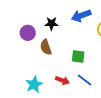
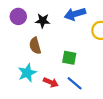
purple circle: (28, 33) -> (18, 16), moved
cyan star: (34, 84) -> (27, 73), moved

